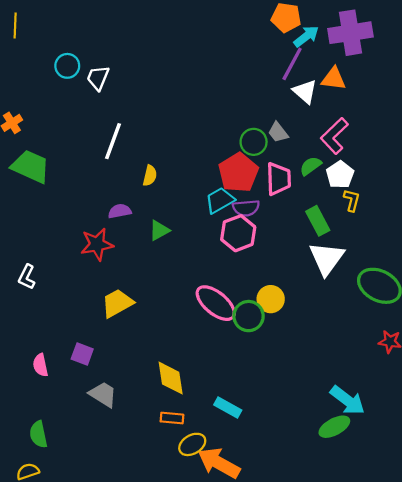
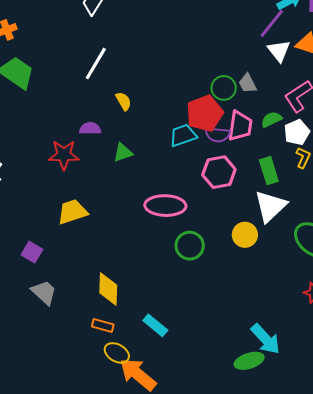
yellow semicircle: (150, 176) -> (124, 101), turned -54
purple semicircle: (246, 208) -> (218, 135), moved
pink hexagon: (238, 233) -> (219, 172), moved
yellow circle: (271, 299) -> (245, 235), moved
pink ellipse: (216, 303) -> (165, 206), moved, turned -48
yellow ellipse: (192, 444) -> (117, 353), turned 50

